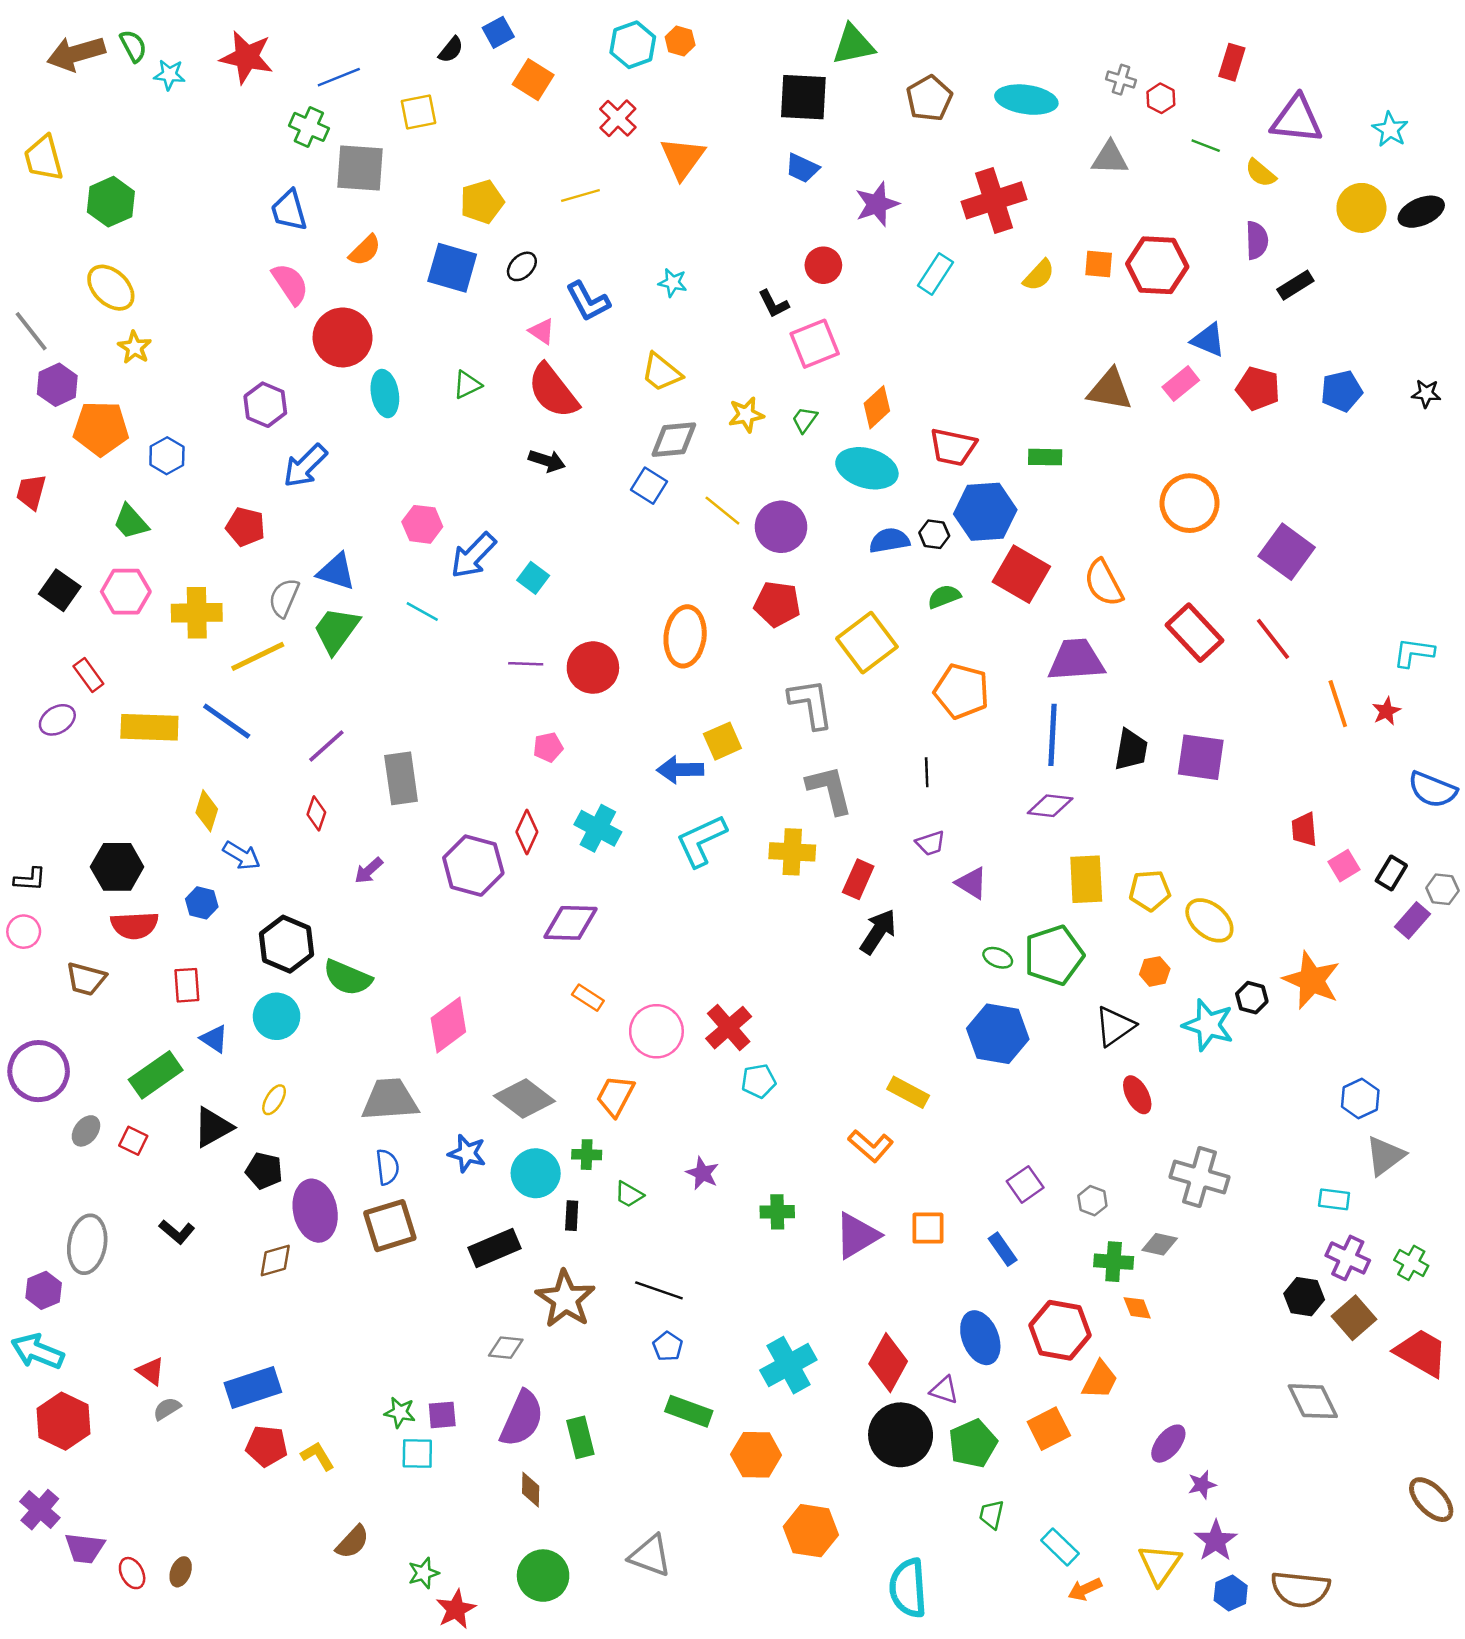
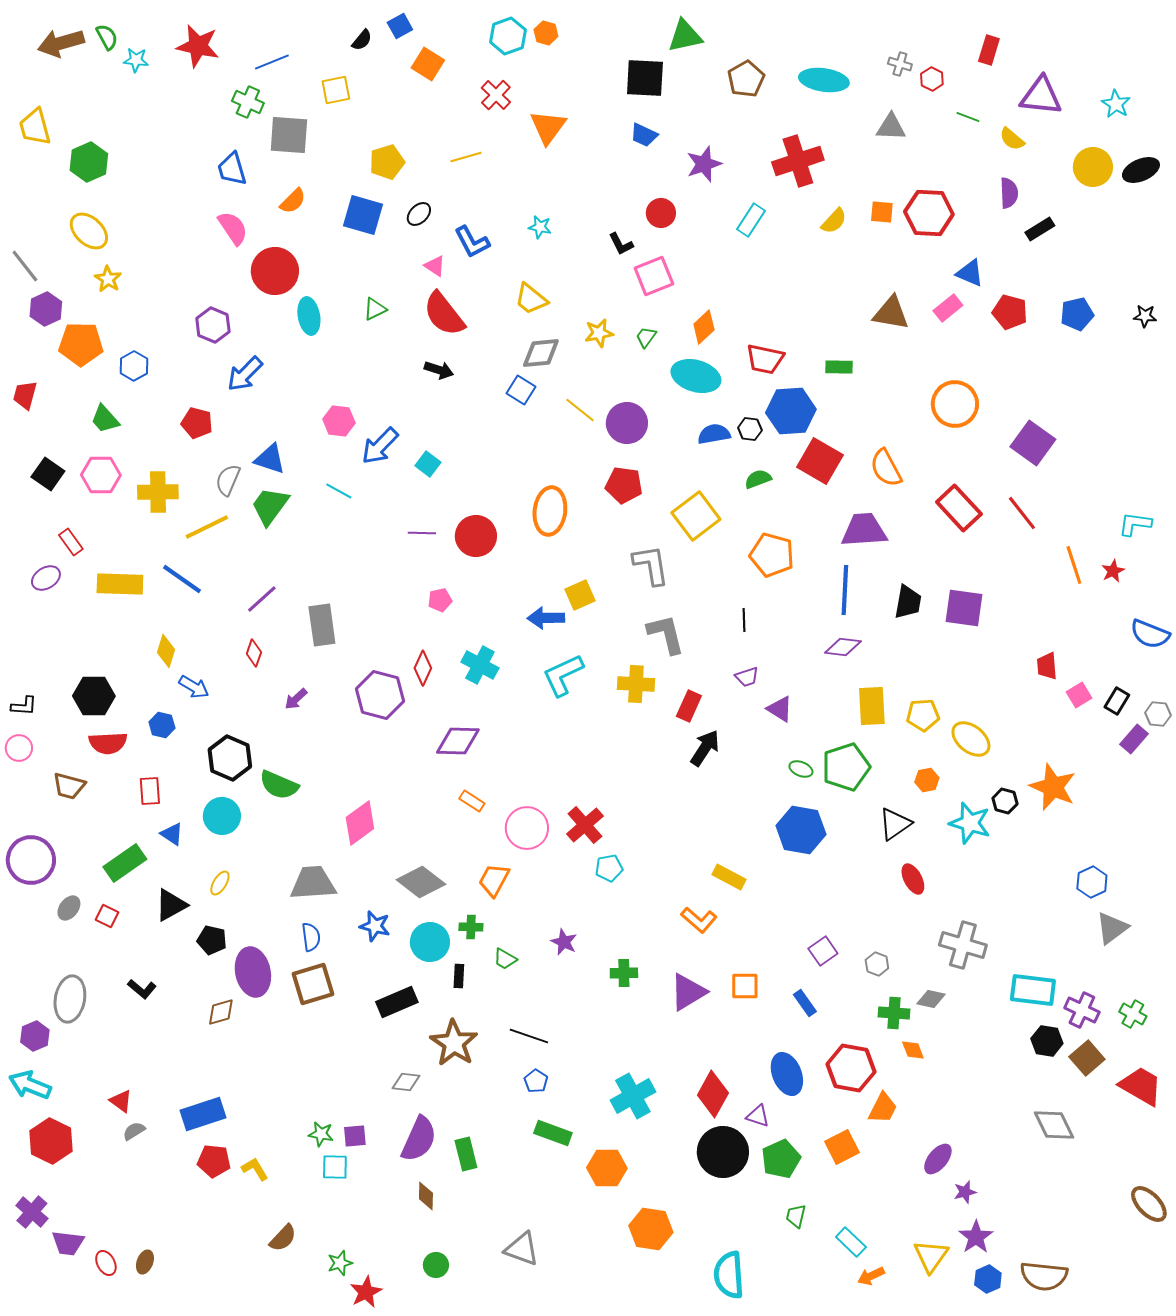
cyan rectangle: (1334, 1199) -> (1033, 990), moved, size x1.8
green circle: (543, 1576) -> (436, 1265), size x0.6

